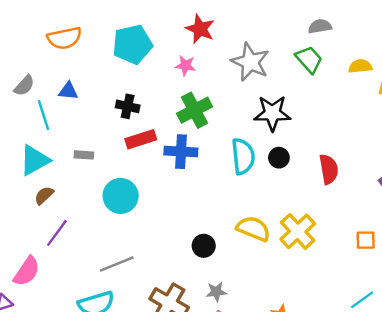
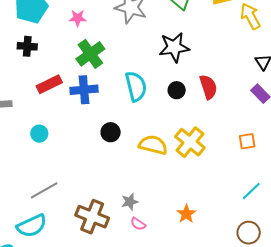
black cross: (128, 106) -> (27, 46), moved
black star: (272, 113) -> (174, 47), moved
black circle: (279, 158) -> (177, 90), moved
cyan circle: (121, 196) -> (39, 134), size x0.6
black circle: (204, 246) -> (111, 132), moved

